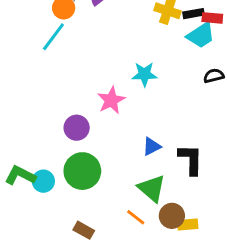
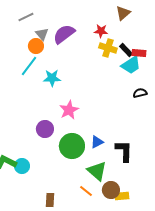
black rectangle: (194, 14) -> (126, 50), turned 56
cyan star: (144, 74) -> (52, 78), moved
green circle: (82, 171) -> (72, 146), moved
brown rectangle: (84, 230) -> (50, 200), turned 64

